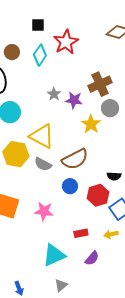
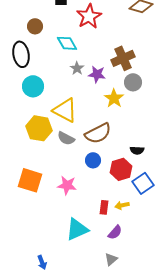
cyan diamond: (40, 55) -> (67, 43), moved, turned -65
red rectangle: (81, 233) -> (104, 207), turned -72
yellow arrow: (111, 234) -> (122, 205), moved
gray triangle: (61, 285) -> (111, 259), moved

